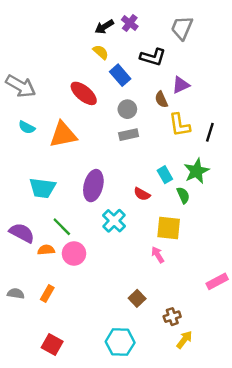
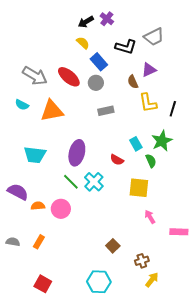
gray trapezoid: (182, 28) -> (154, 37), moved, turned -140
gray arrow: (21, 86) -> (35, 76), moved
gray circle: (127, 109) -> (96, 83), moved
green line: (62, 227) -> (71, 182), moved
pink arrow: (158, 255) -> (150, 217), moved
pink rectangle: (217, 281) -> (179, 232), turned 30

